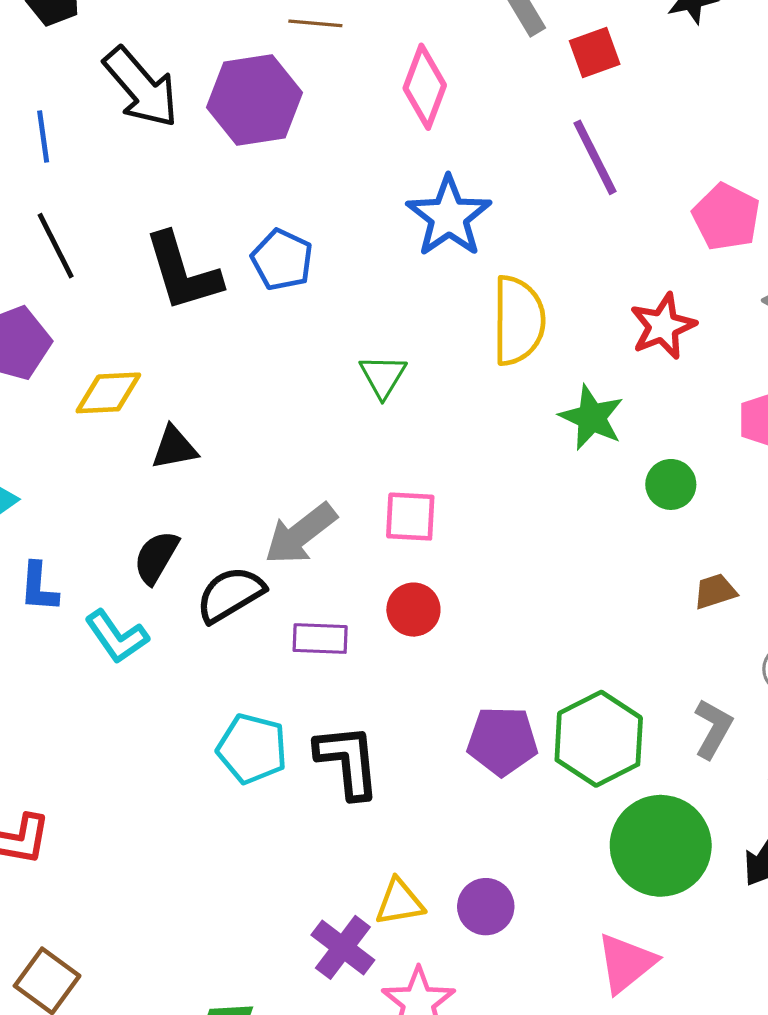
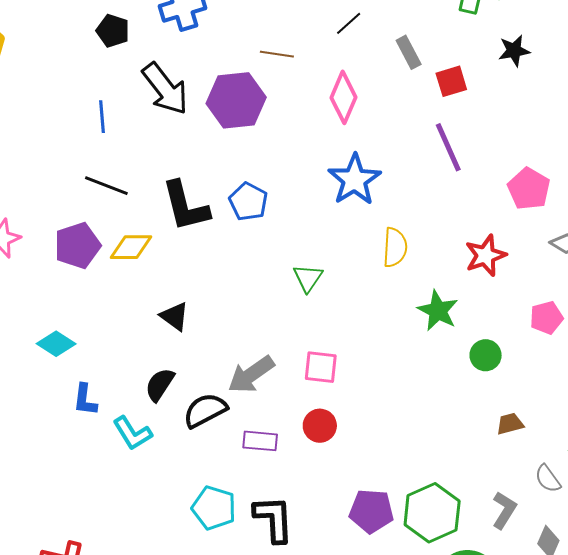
black line: (56, 246) -> (106, 186), turned -45
yellow semicircle: (518, 321) -> (395, 247), size x0.7
yellow diamond: (108, 393) -> (131, 247), moved
black triangle: (174, 448) -> (175, 316), turned 44

